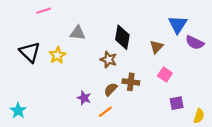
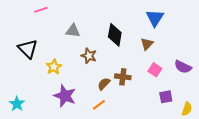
blue triangle: (178, 24) -> (155, 18), moved
purple semicircle: (195, 43) -> (183, 67), moved
yellow star: (57, 55) -> (54, 67), moved
brown star: (109, 60) -> (89, 56), moved
purple star: (84, 98) -> (65, 96), moved, size x1.6

